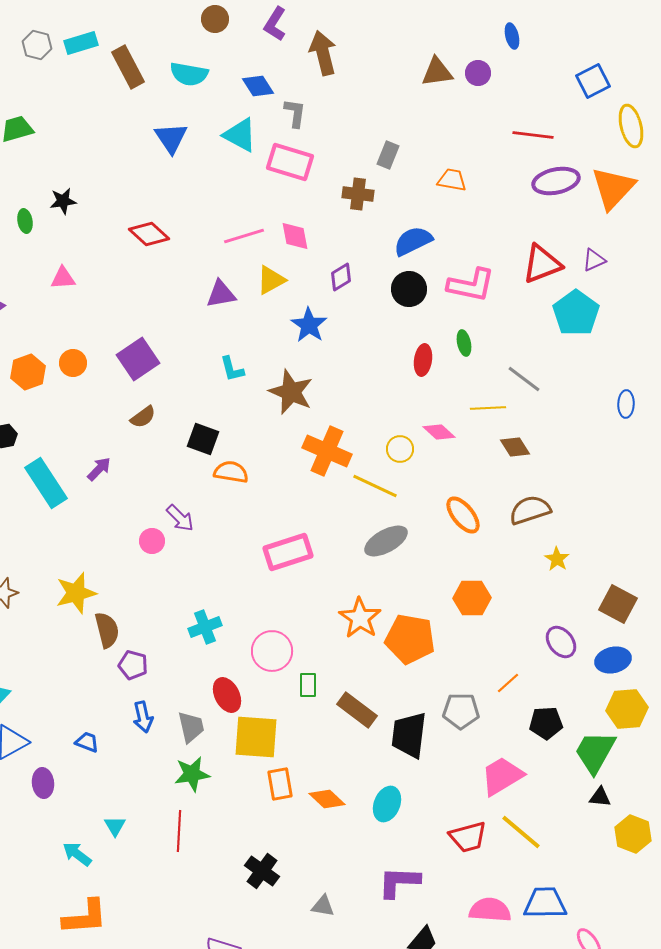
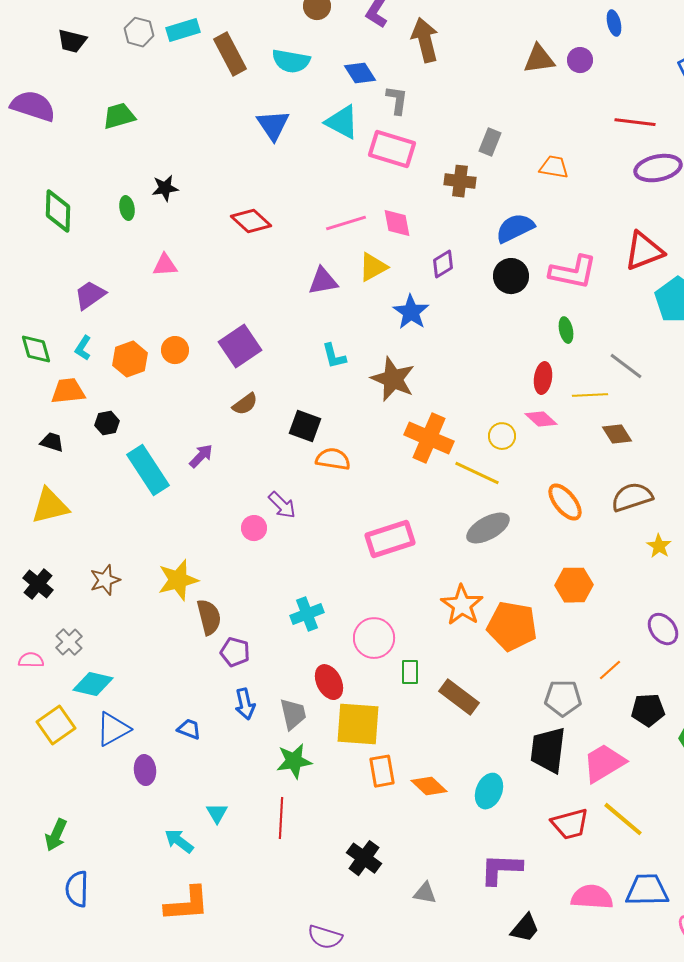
red ellipse: (423, 360) -> (543, 378), moved
black trapezoid: (409, 735) -> (548, 750), moved

